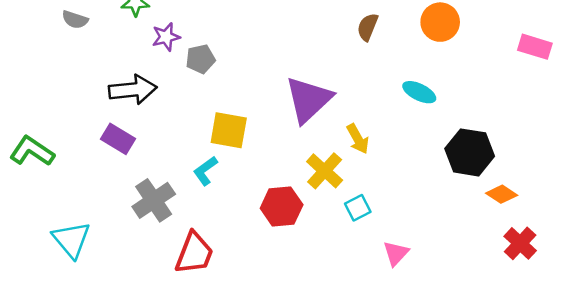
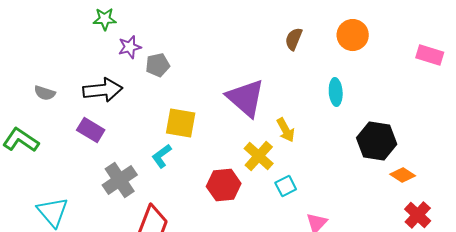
gray semicircle: (75, 20) -> (45, 93), moved
cyan ellipse: (419, 92) -> (336, 92), turned 60
purple triangle: (309, 100) -> (246, 98), turned -36

